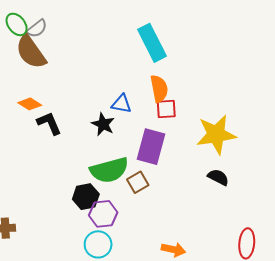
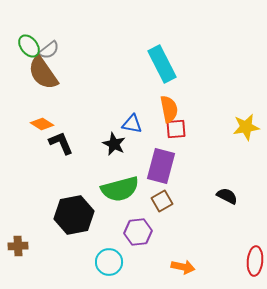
yellow star: (216, 134) -> (246, 127), moved, size x0.7
brown square: (138, 182) -> (162, 201), moved
black hexagon: (86, 197) -> (74, 215), moved, size x1.5
purple hexagon: (103, 214) -> (138, 232), moved

